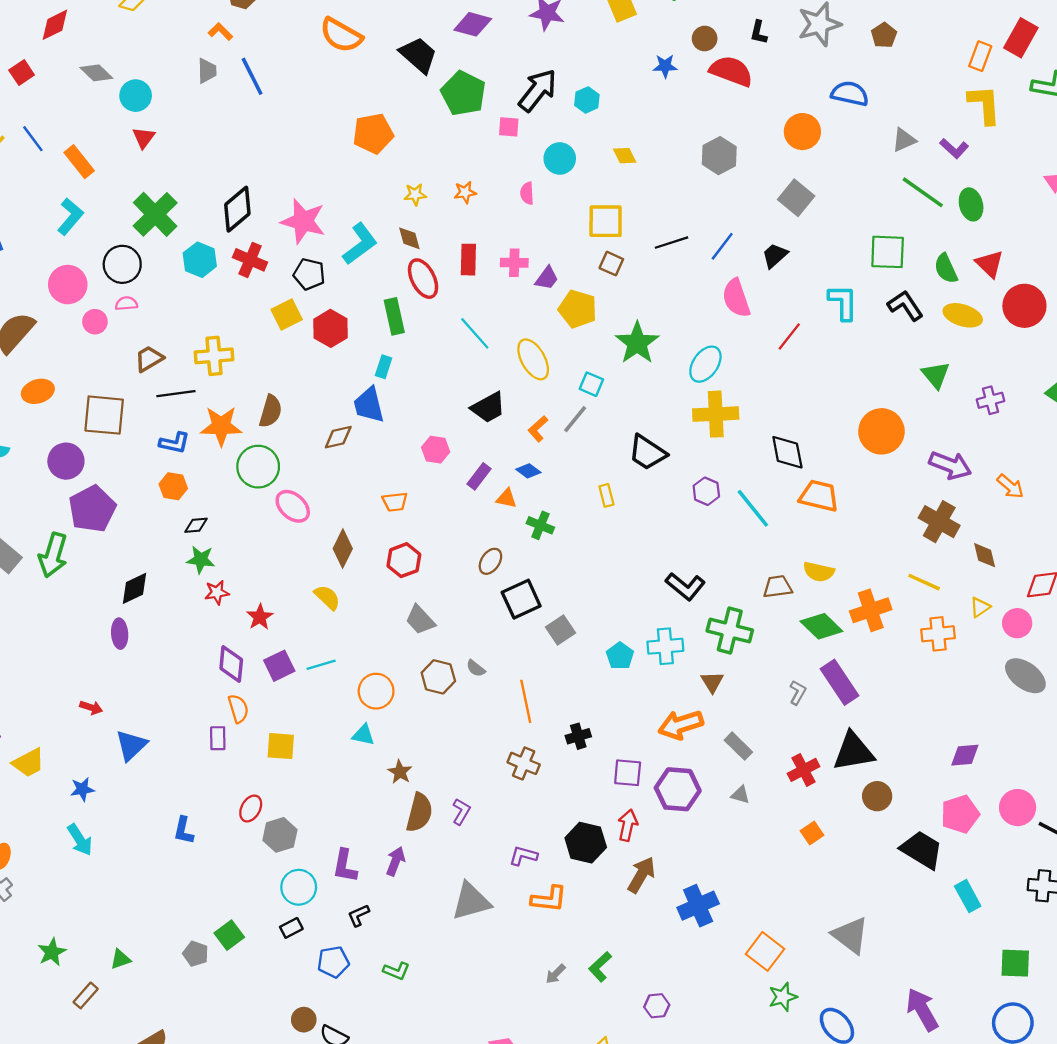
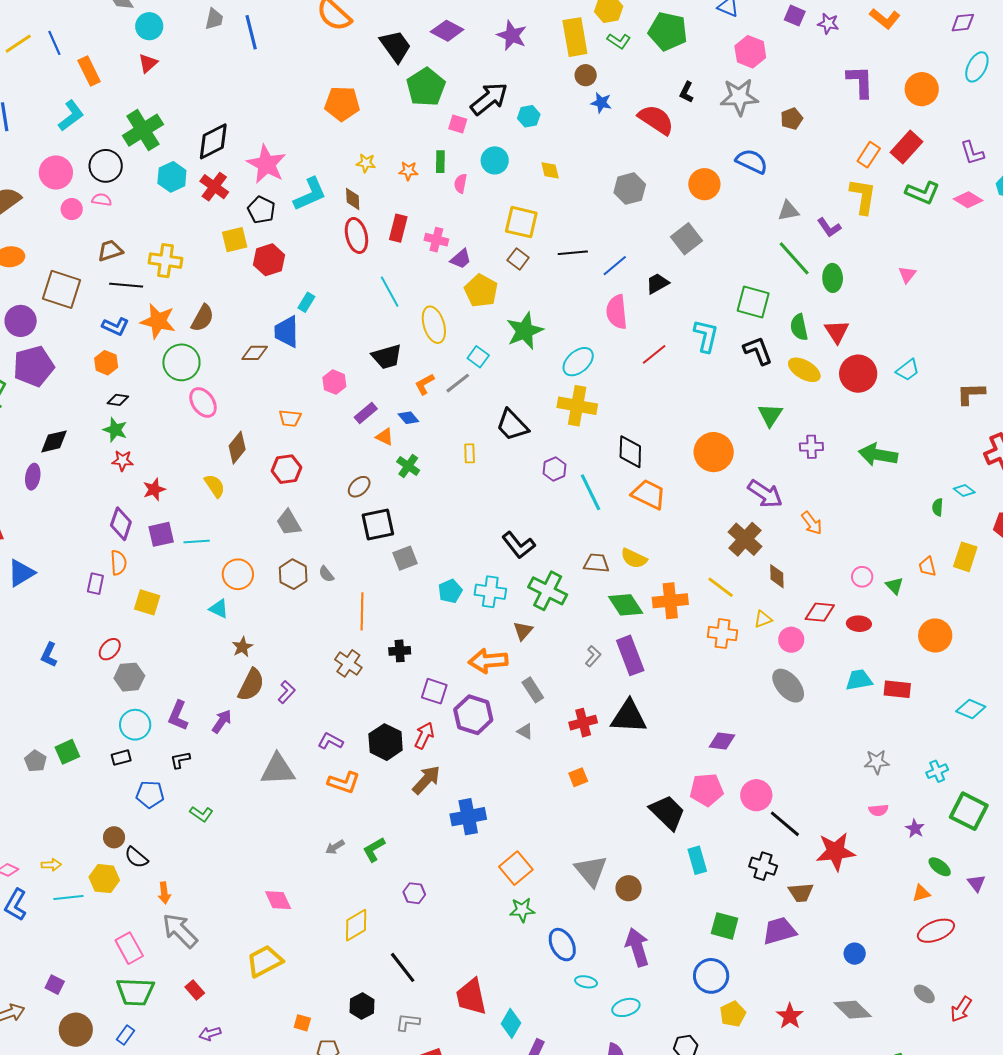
brown circle: (705, 39) -> (586, 75), moved
green rectangle: (394, 316) -> (440, 162), moved, size x0.7
brown circle: (877, 796) -> (629, 888), moved

